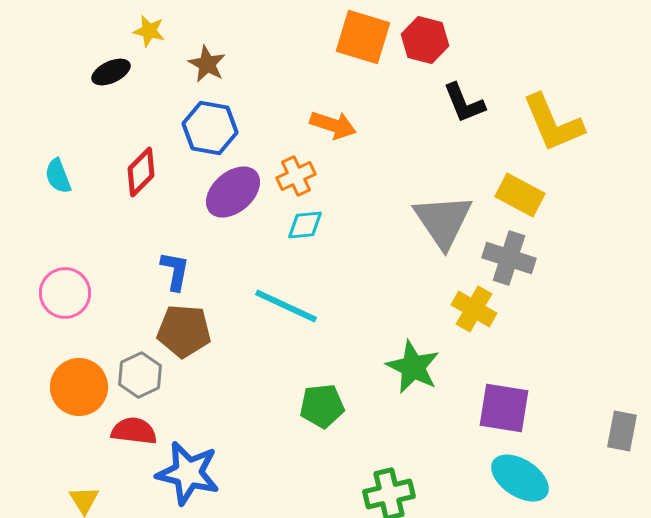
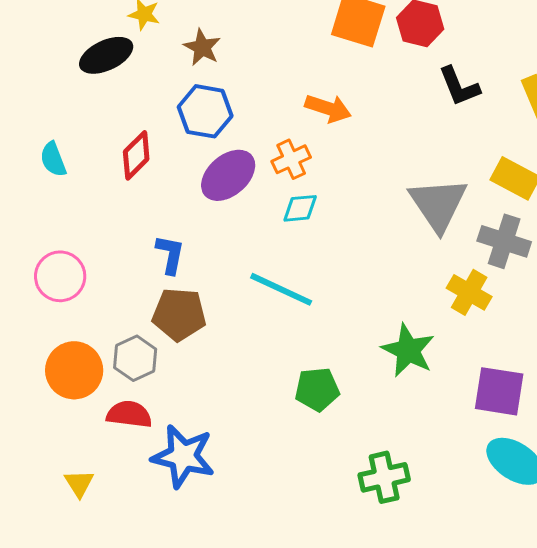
black ellipse: (111, 72) -> (106, 55), size x1.4

